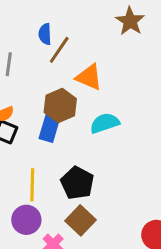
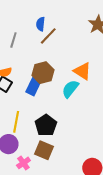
orange triangle: (89, 77) -> (82, 71), moved
cyan semicircle: (105, 123) -> (70, 89), turned -42
brown square: (80, 220) -> (44, 150), turned -30

